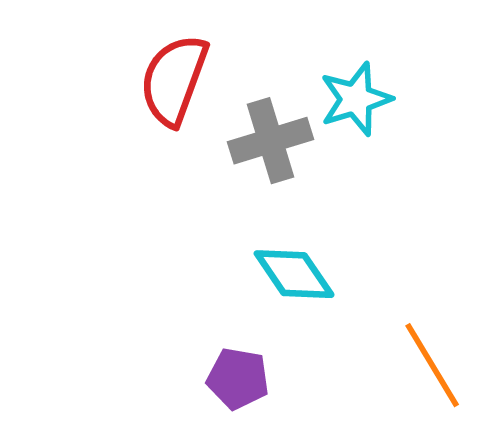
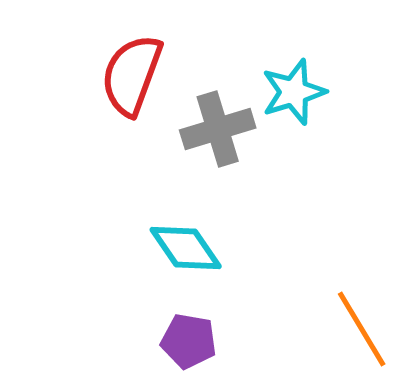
cyan diamond: (294, 274) -> (186, 248), moved

